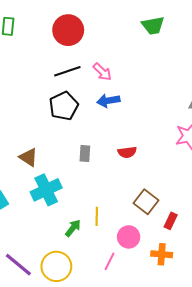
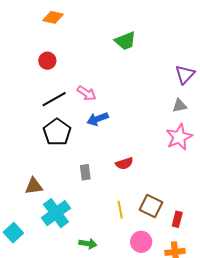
red circle: (68, 30) -> (47, 61), size x0.6
brown triangle: (29, 157) -> (34, 186), turned -30
yellow line: (97, 216) -> (120, 210), moved
green arrow: (73, 228) -> (88, 244), turned 72

